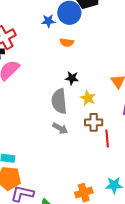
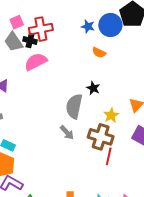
yellow star: (88, 98) -> (111, 115), moved
brown cross: (94, 122) -> (101, 137), size x1.4

